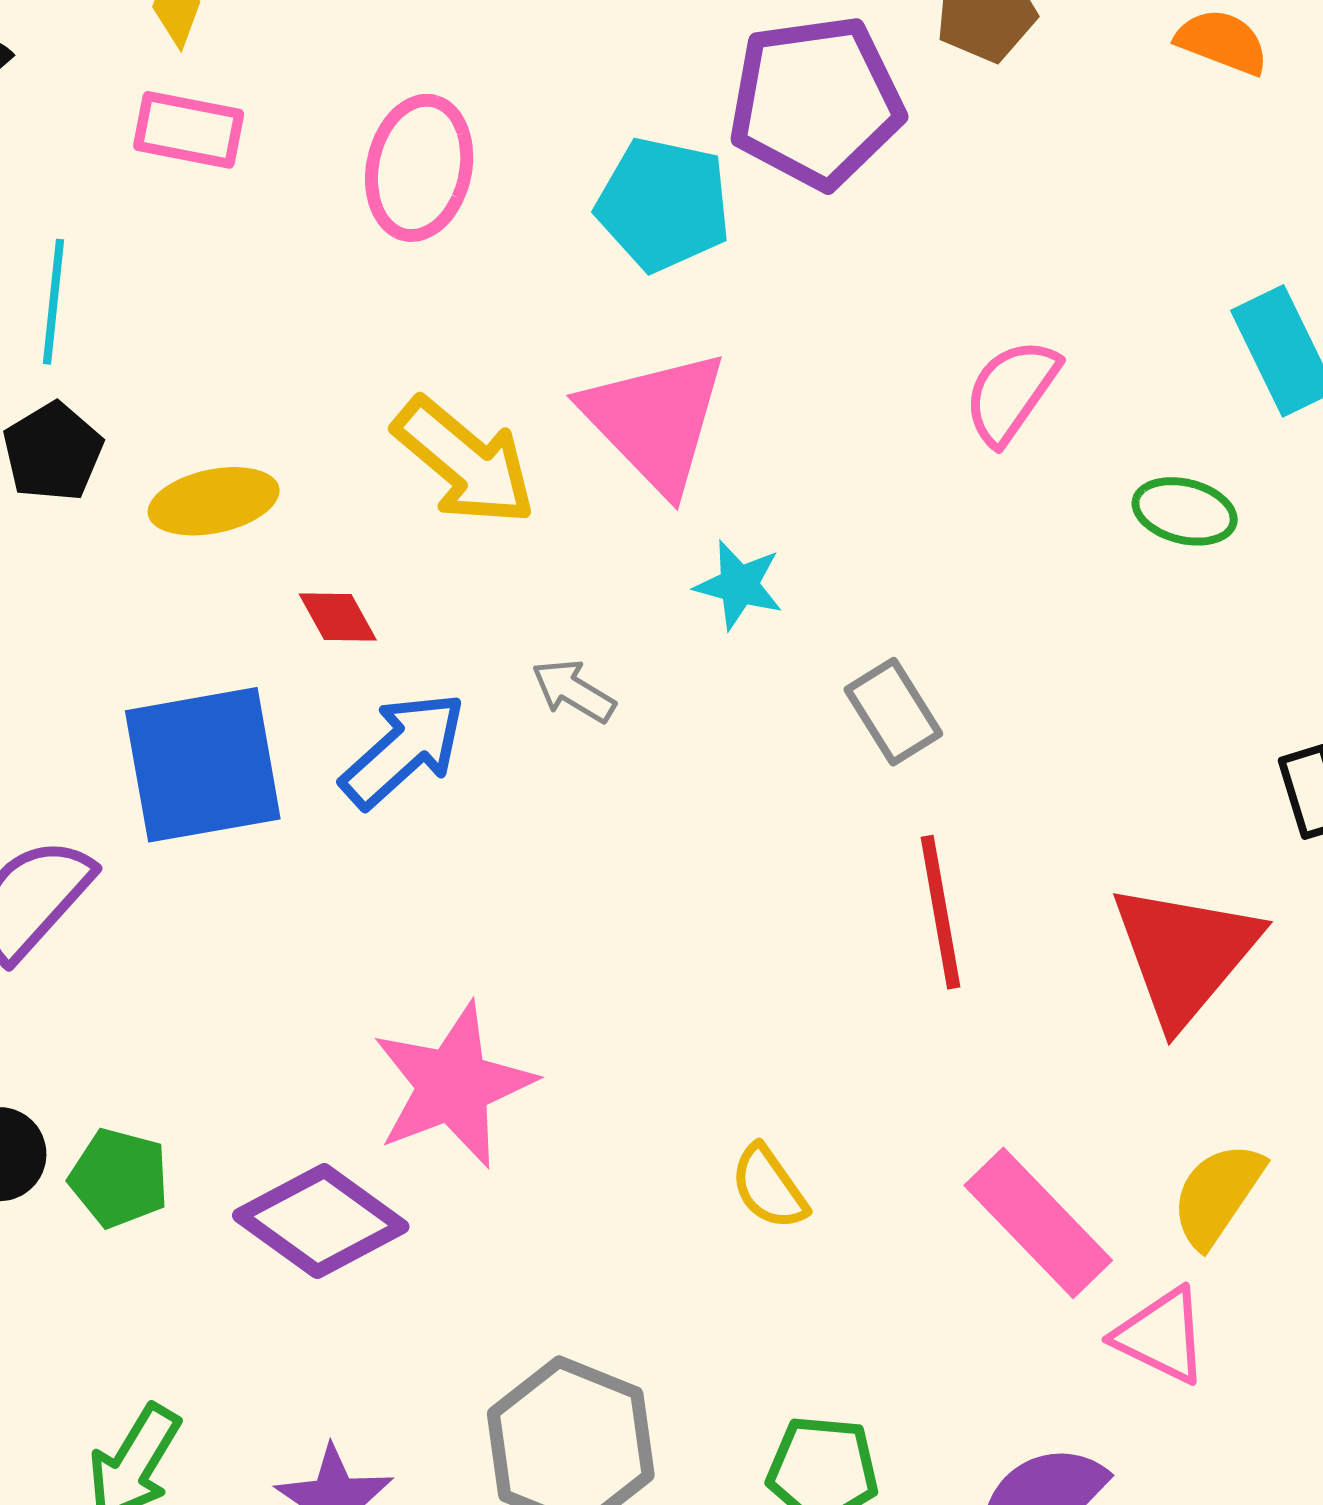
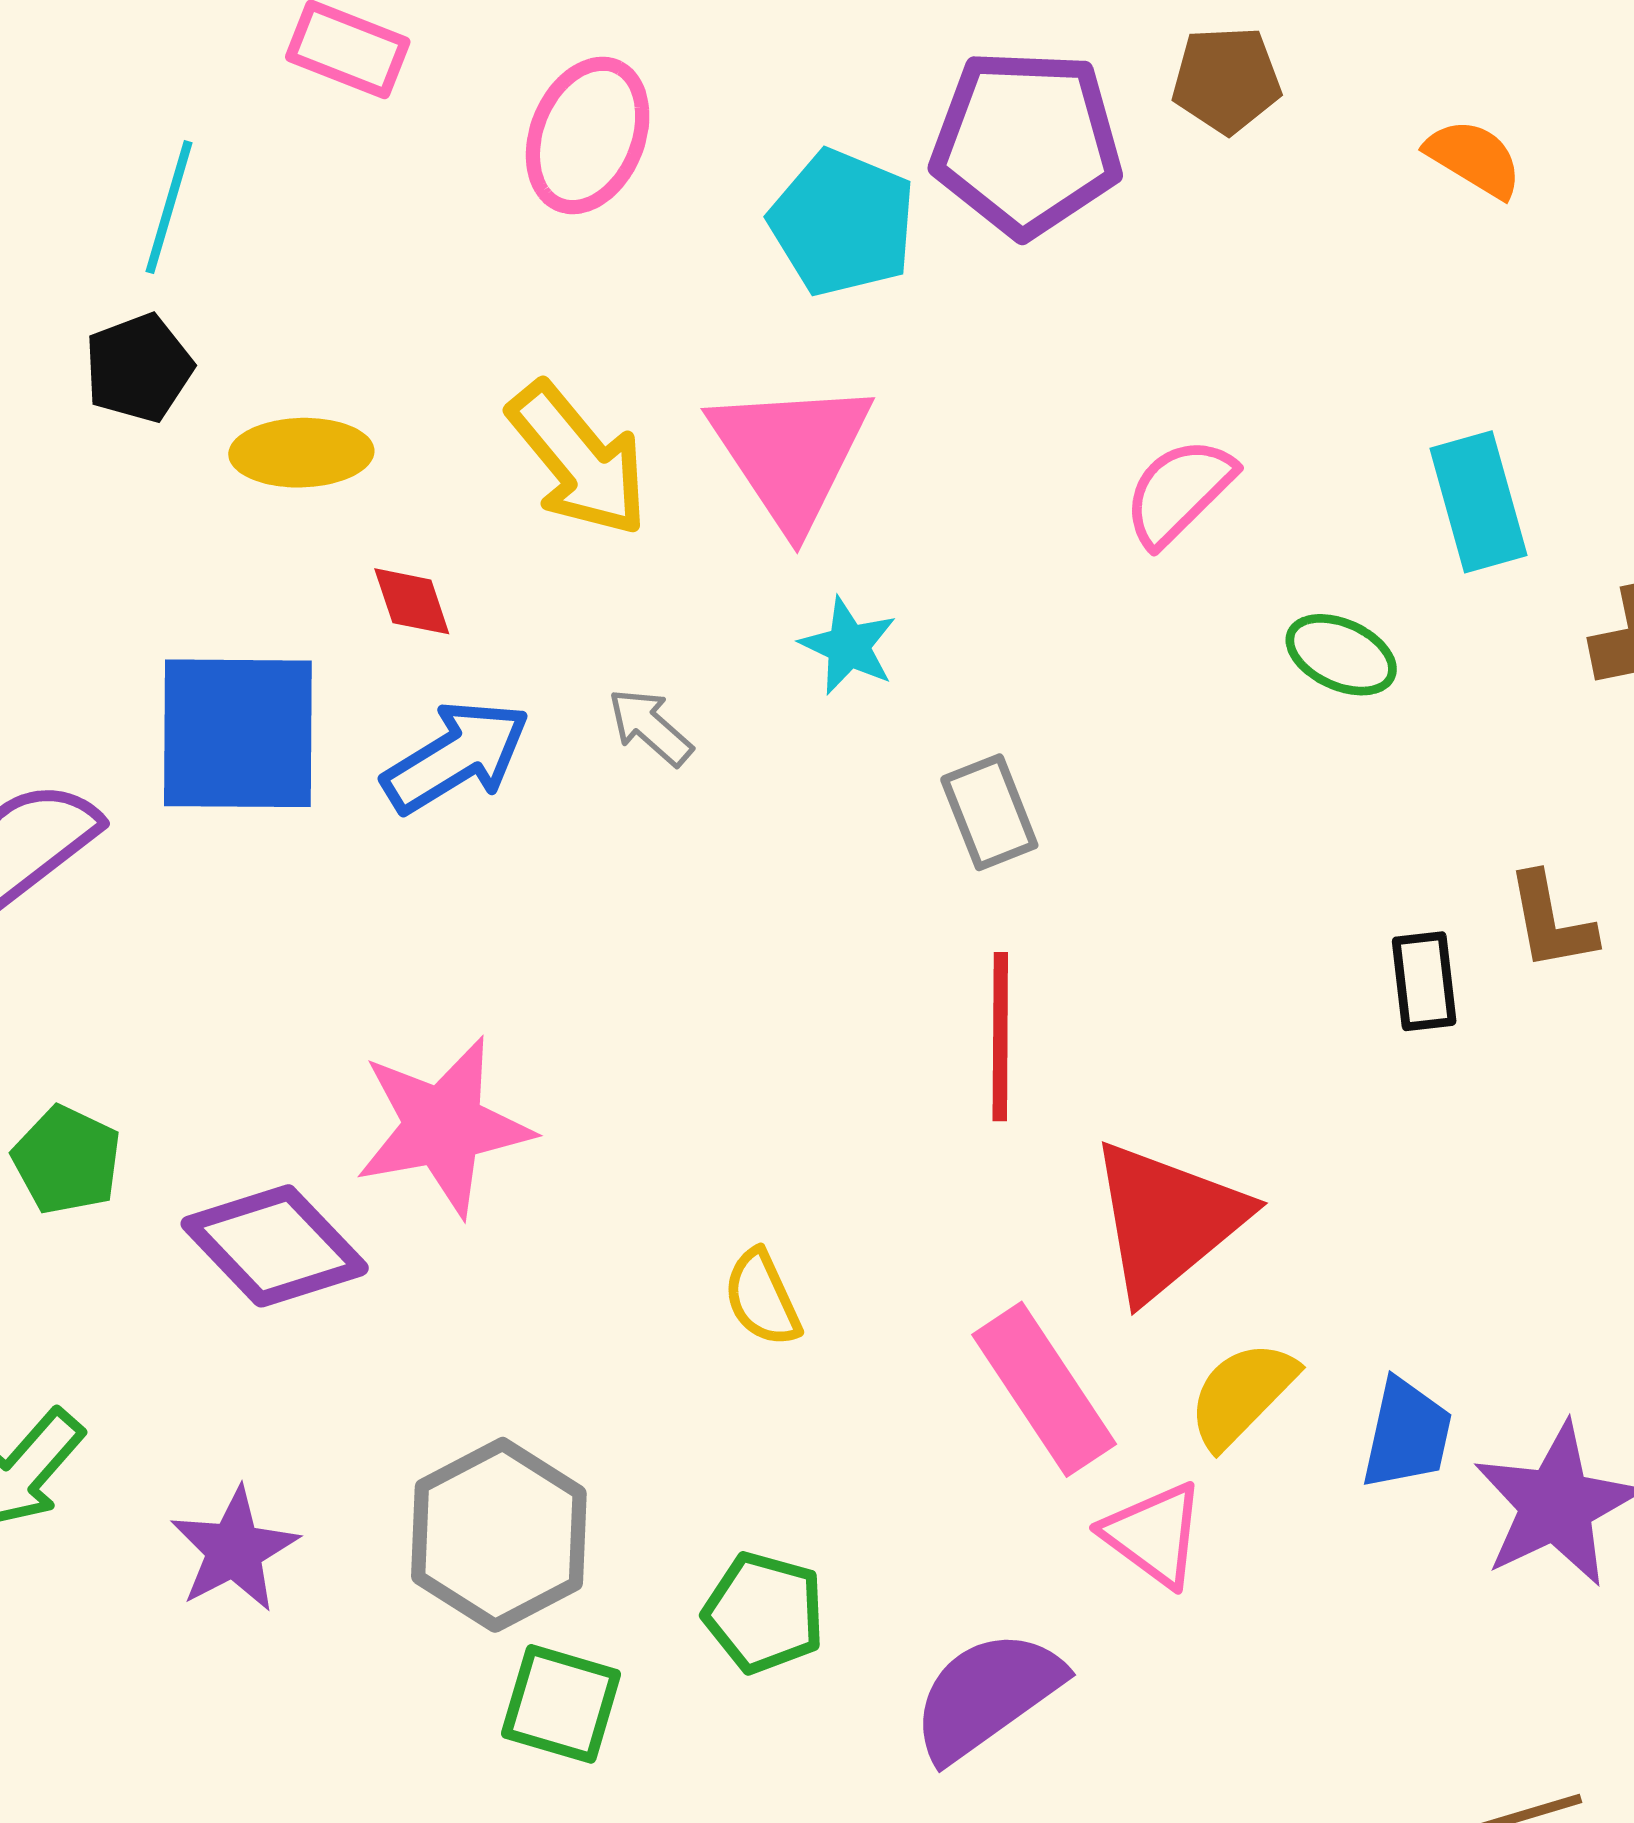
red triangle: (1185, 954) -> (1167, 1220), moved

